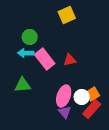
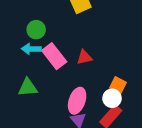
orange square: (93, 94) -> (118, 85), moved, turned -32
white circle: (82, 97) -> (112, 98), moved

